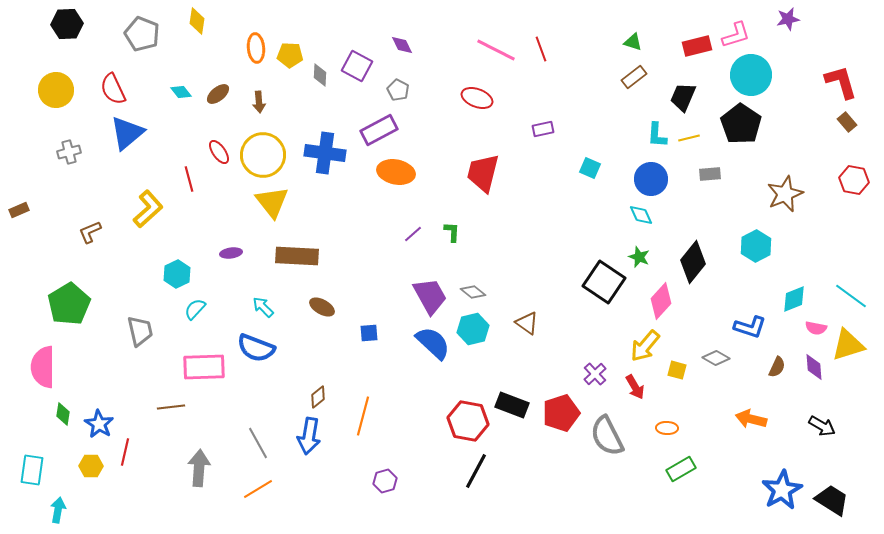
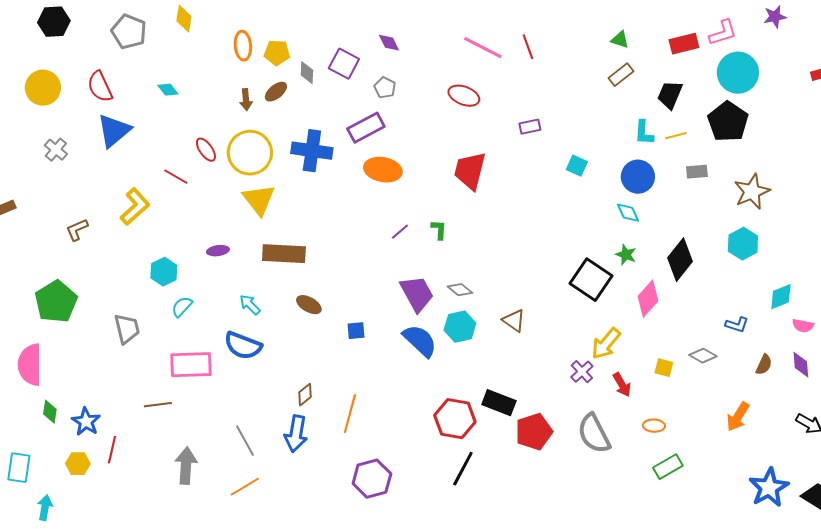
brown ellipse: (218, 94) -> (276, 92), moved
gray cross: (69, 152) -> (56, 150), turned -35
red line: (189, 179) -> (176, 177), turned -45
brown star: (785, 194) -> (752, 192), moved
blue L-shape: (750, 327) -> (737, 325), size x0.7
yellow arrow: (645, 346) -> (606, 344), moved
red pentagon: (561, 413) -> (534, 432), moved
orange arrow: (751, 419) -> (738, 417), turned -72
purple hexagon: (385, 481) -> (372, 479), size x1.6

